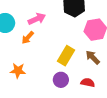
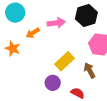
pink arrow: (37, 19) -> (56, 23), moved
orange star: (18, 71) -> (13, 49), moved

